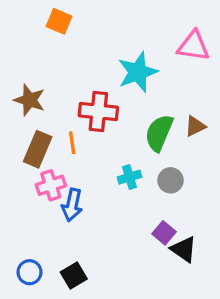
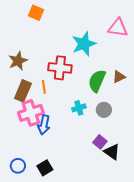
brown star: (30, 100) -> (18, 61), turned 30
pink cross: (51, 185) -> (31, 113), size x1.4

